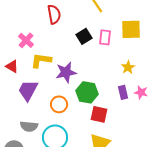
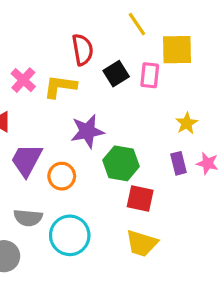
red semicircle: (54, 14) -> (83, 50), moved
yellow square: (131, 29) -> (177, 50), moved
yellow L-shape: (41, 60) -> (60, 86), moved
orange circle: (59, 104) -> (62, 176), moved

